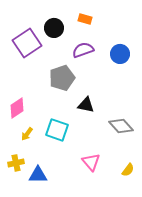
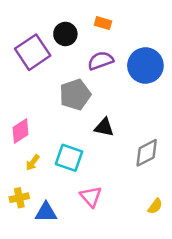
blue circle: (120, 54) -> (145, 66), size x1.5
gray diamond: (121, 126) -> (147, 153), turned -75
pink triangle: (91, 162) -> (91, 196), moved

